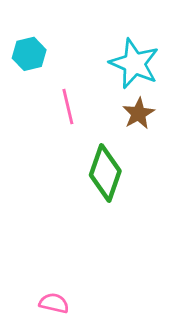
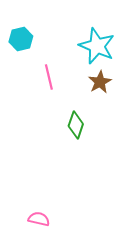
green diamond: (105, 173) -> (76, 125), size x0.7

